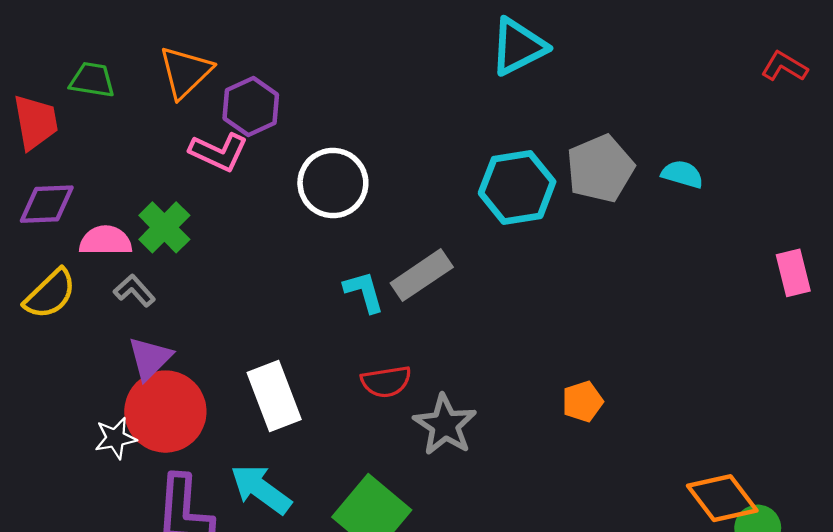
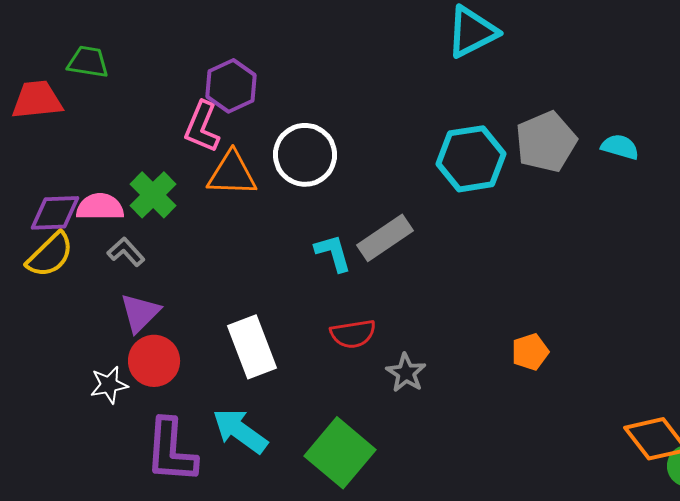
orange triangle: (185, 72) -> (232, 174), moved, turned 46
red trapezoid: (36, 122) -> (37, 100), turned -86
pink L-shape: (219, 152) -> (202, 127), turned 88
purple diamond: (47, 204) -> (55, 213), moved
red circle: (165, 412) -> (154, 361), size x0.7
gray star: (445, 425) -> (406, 373), size x0.7

